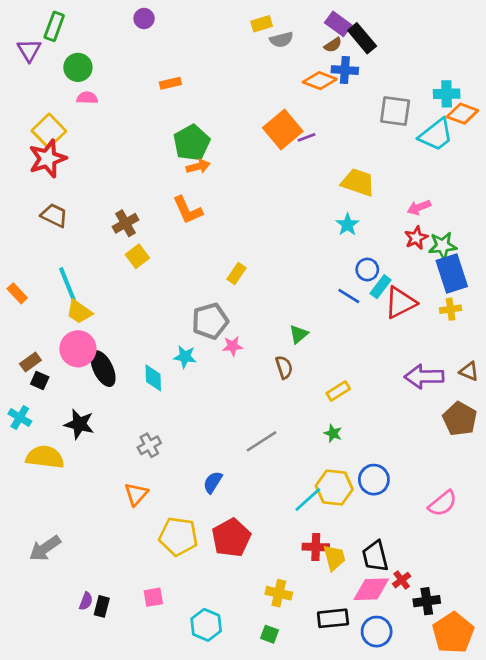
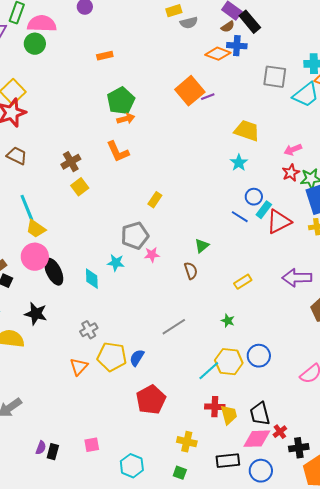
pink semicircle: (87, 98) -> (42, 24), moved, size x1.8
yellow rectangle: (338, 391) -> (243, 282), moved
yellow pentagon: (178, 536) -> (112, 357), moved

